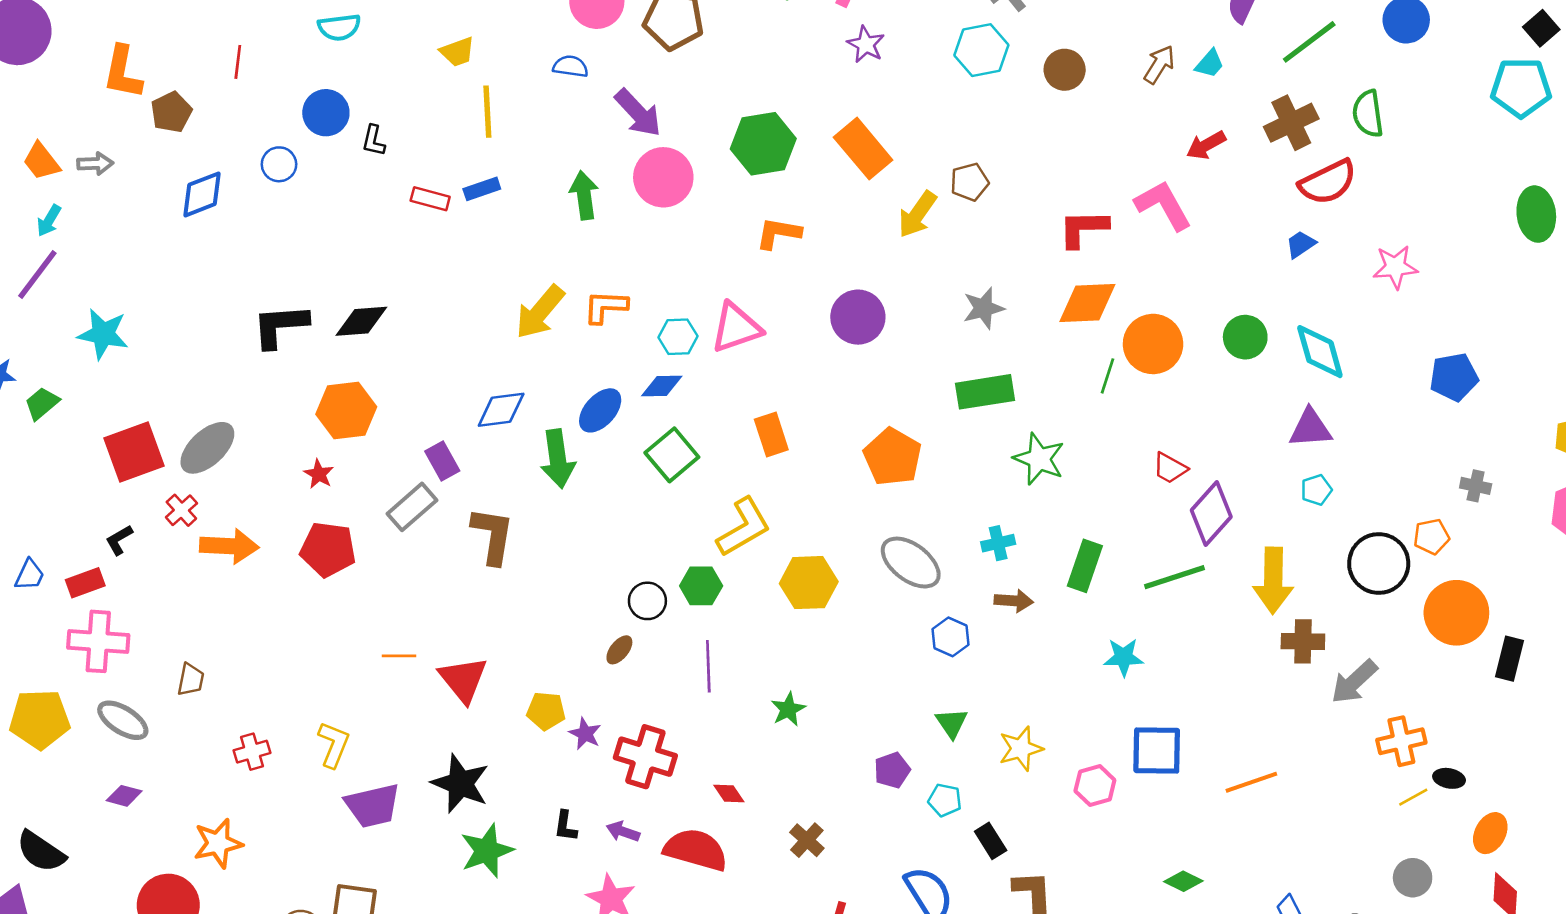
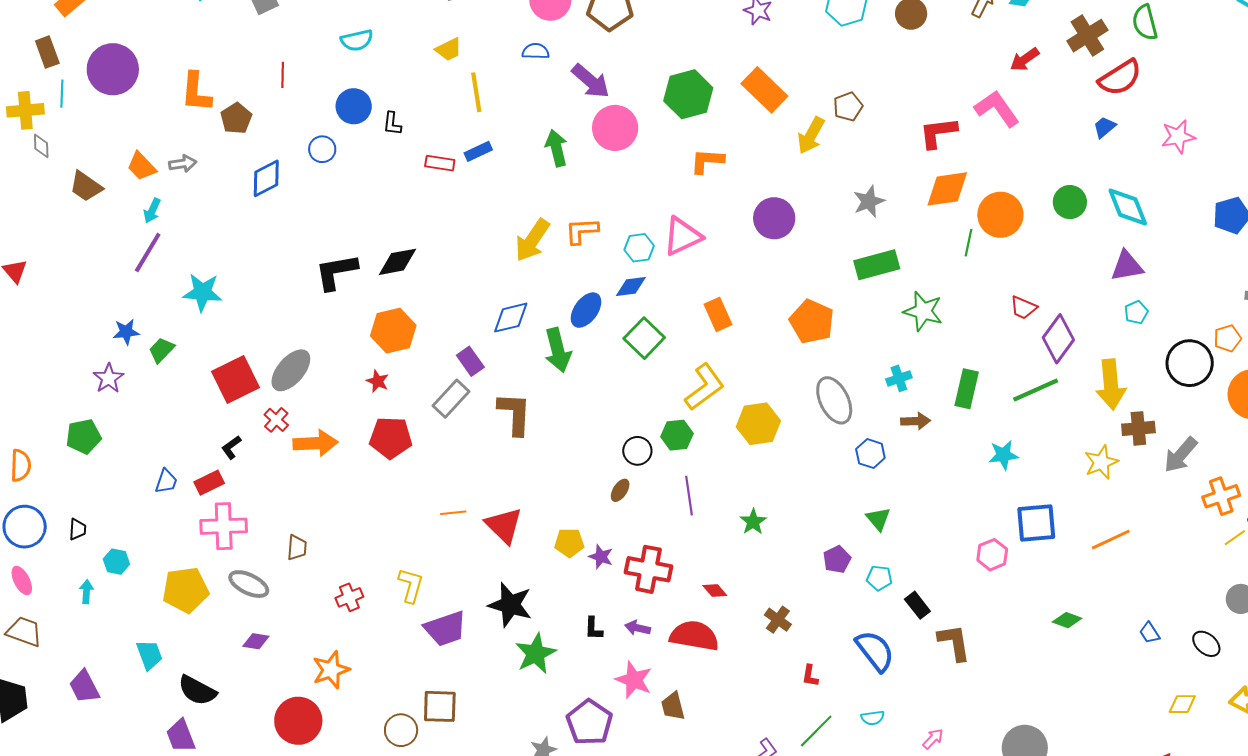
gray ellipse: (911, 563) -> (834, 400), turned 33
yellow star: (1021, 749) -> (1101, 462), moved

